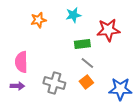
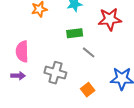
green rectangle: (82, 44) -> (75, 33), moved
orange square: (86, 82) -> (88, 90), moved

